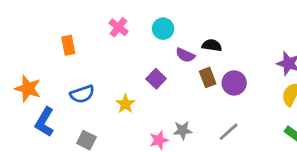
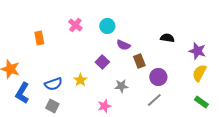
black semicircle: (212, 45) -> (167, 38), moved
purple circle: (234, 83) -> (158, 77), moved
blue semicircle: (82, 94) -> (53, 84), moved
gray star: (183, 130) -> (121, 86), moved

